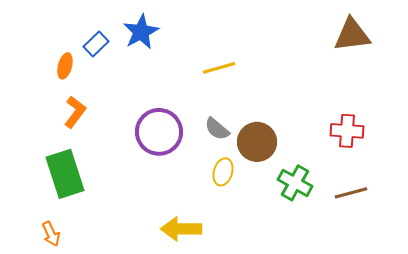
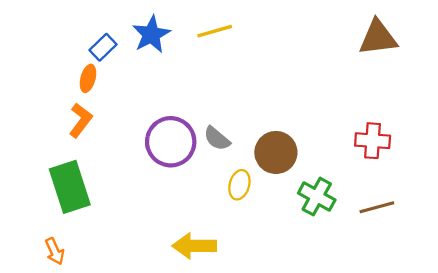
orange ellipse: (65, 66) -> (88, 78), moved
yellow line: (219, 68) -> (215, 31), moved
gray semicircle: (217, 129) -> (217, 139), moved

